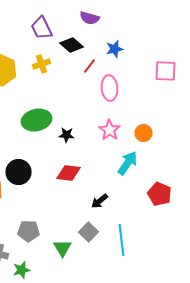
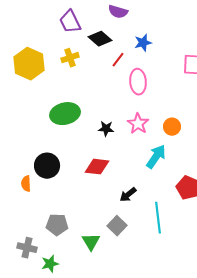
black star: (66, 135) -> (106, 129), moved
cyan line: (122, 240) -> (158, 218), moved

